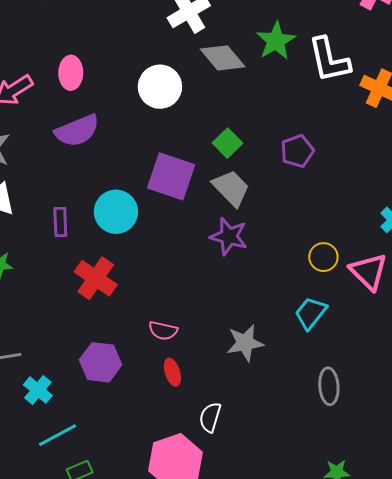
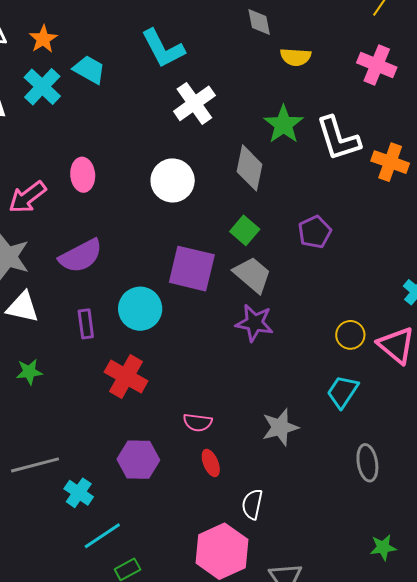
gray diamond: (223, 58) -> (250, 168), moved, turned 57
purple semicircle: (77, 131) -> (81, 256), moved

